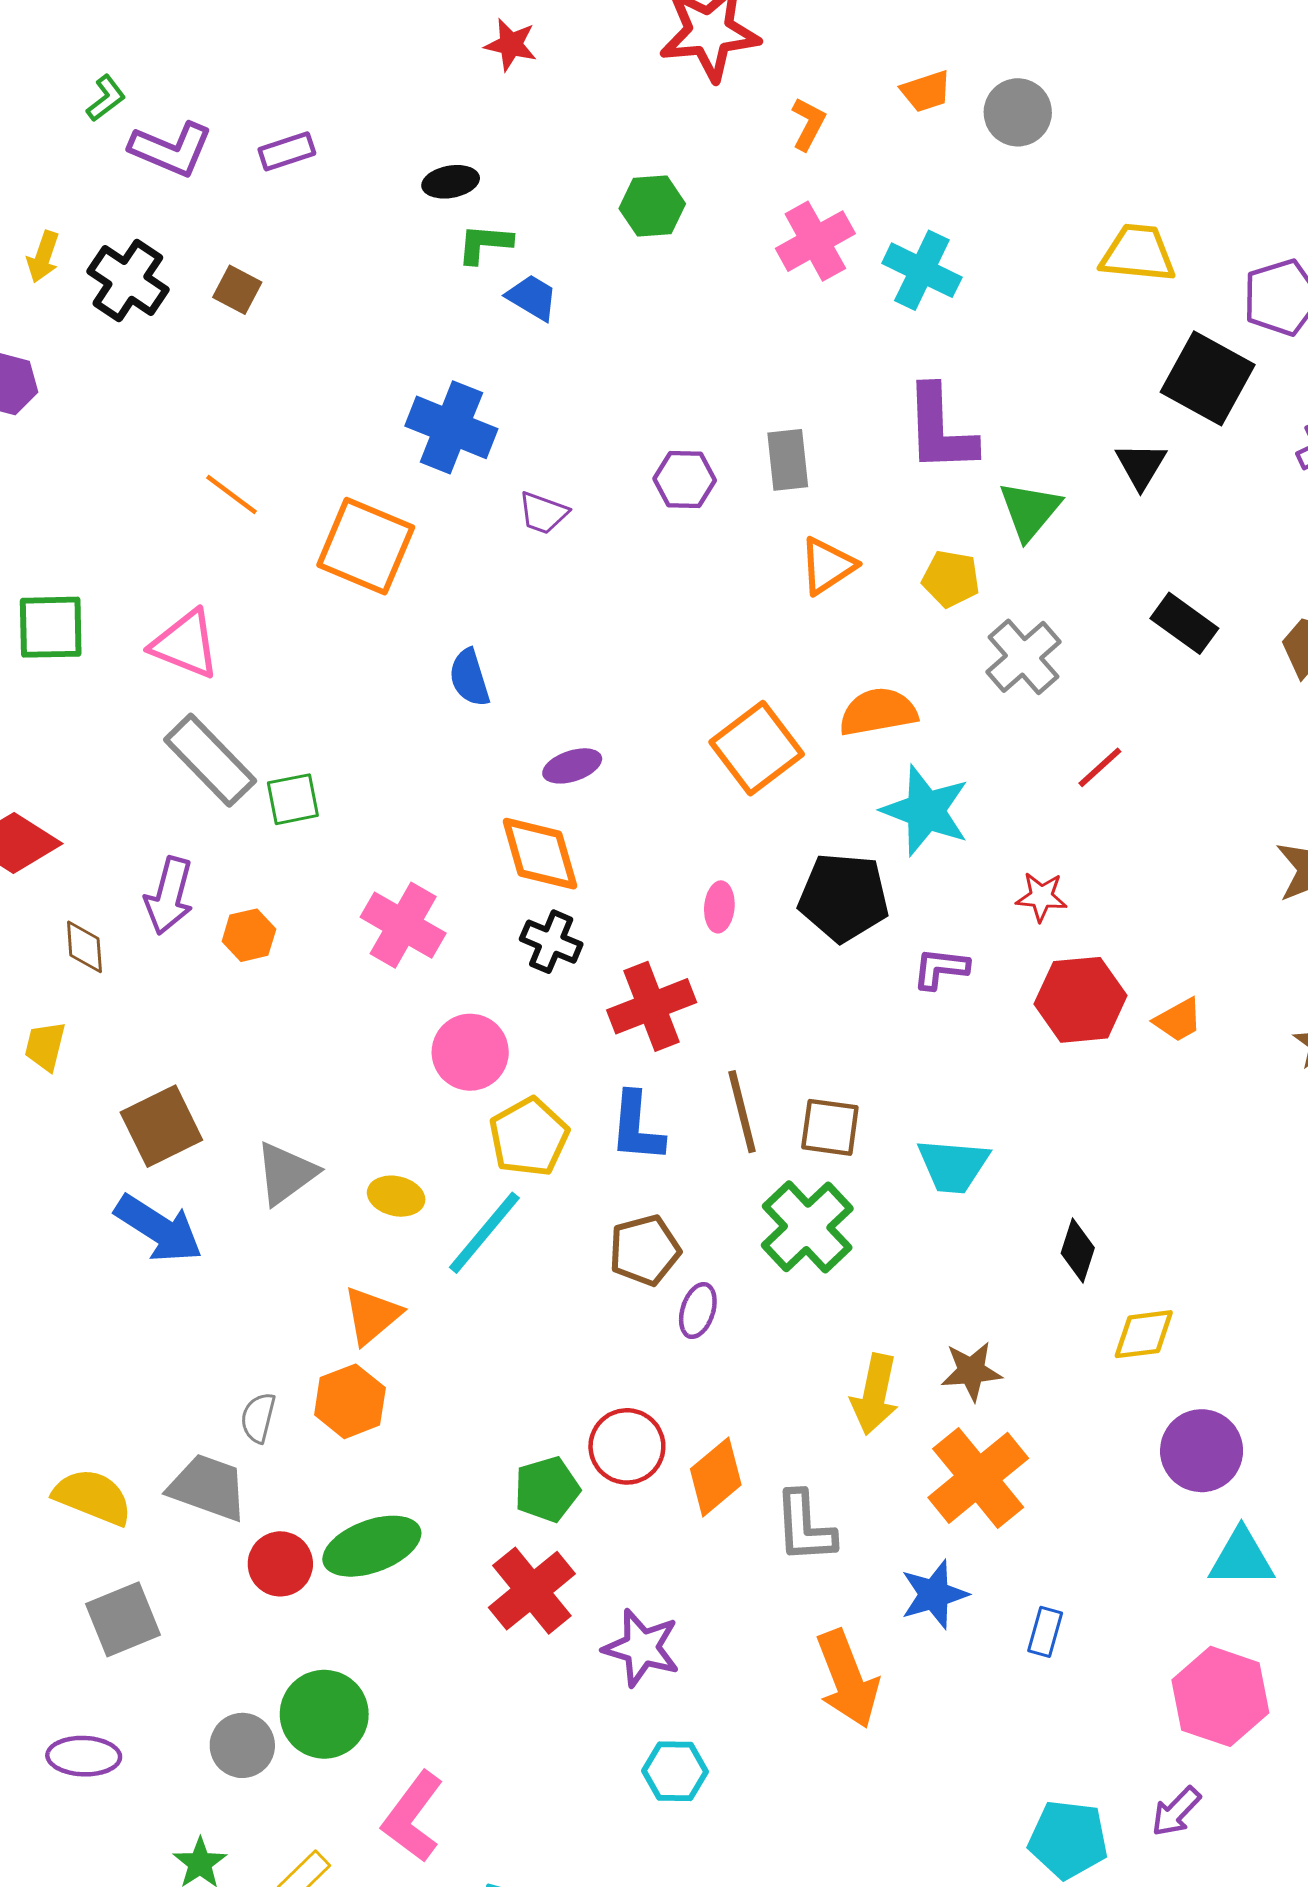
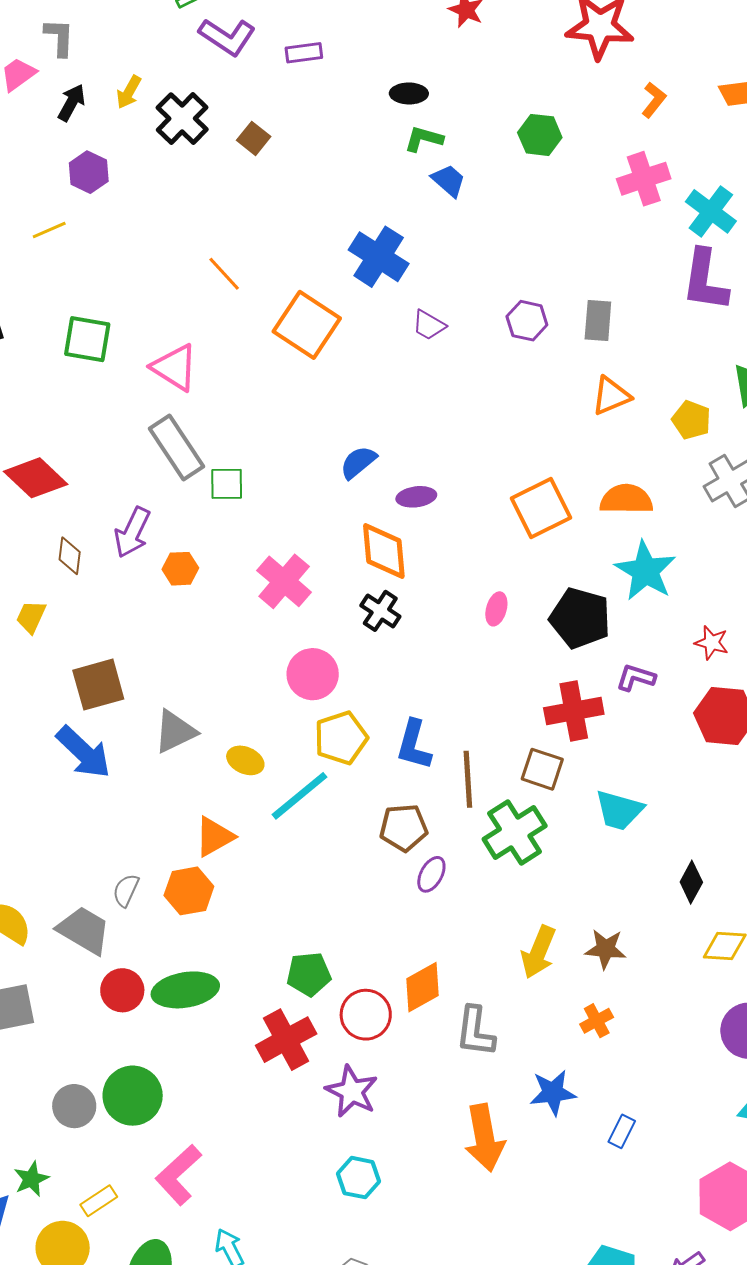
purple L-shape: (940, 429) -> (705, 280), moved
blue semicircle: (469, 678) -> (358, 462), moved, turned 57
red cross: (652, 1006) -> (574, 711), moved
brown line: (742, 1112) -> (468, 779), moved
red circle: (627, 1446) -> (366, 1015), moved
orange cross: (978, 1478) -> (597, 1021), size x0.5

